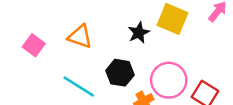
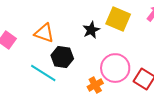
black hexagon: (120, 73) -> (62, 57), moved

